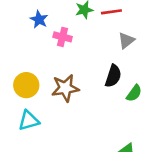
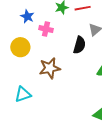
black semicircle: (113, 76) -> (79, 45), moved
yellow circle: (26, 85) -> (20, 47), moved

